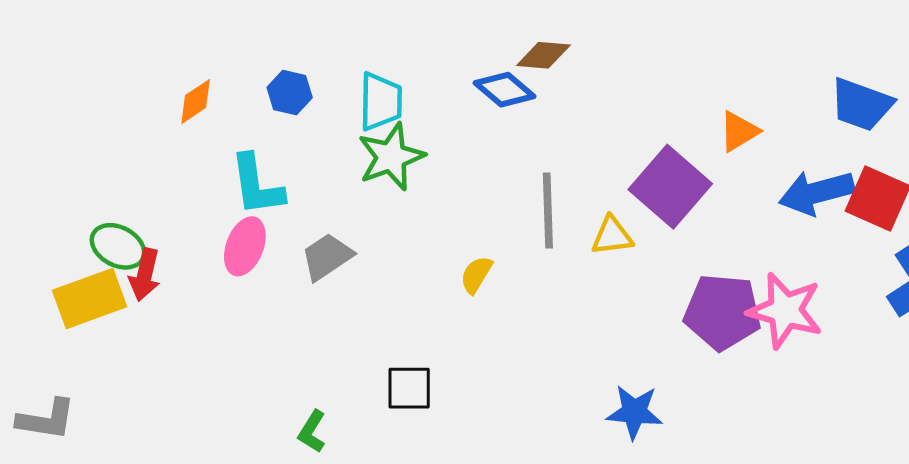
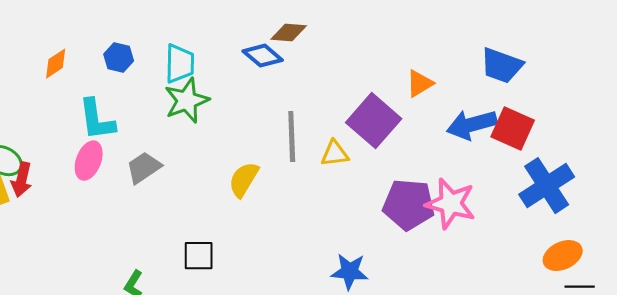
yellow semicircle: (476, 275) -> (244, 180), size x1.4

